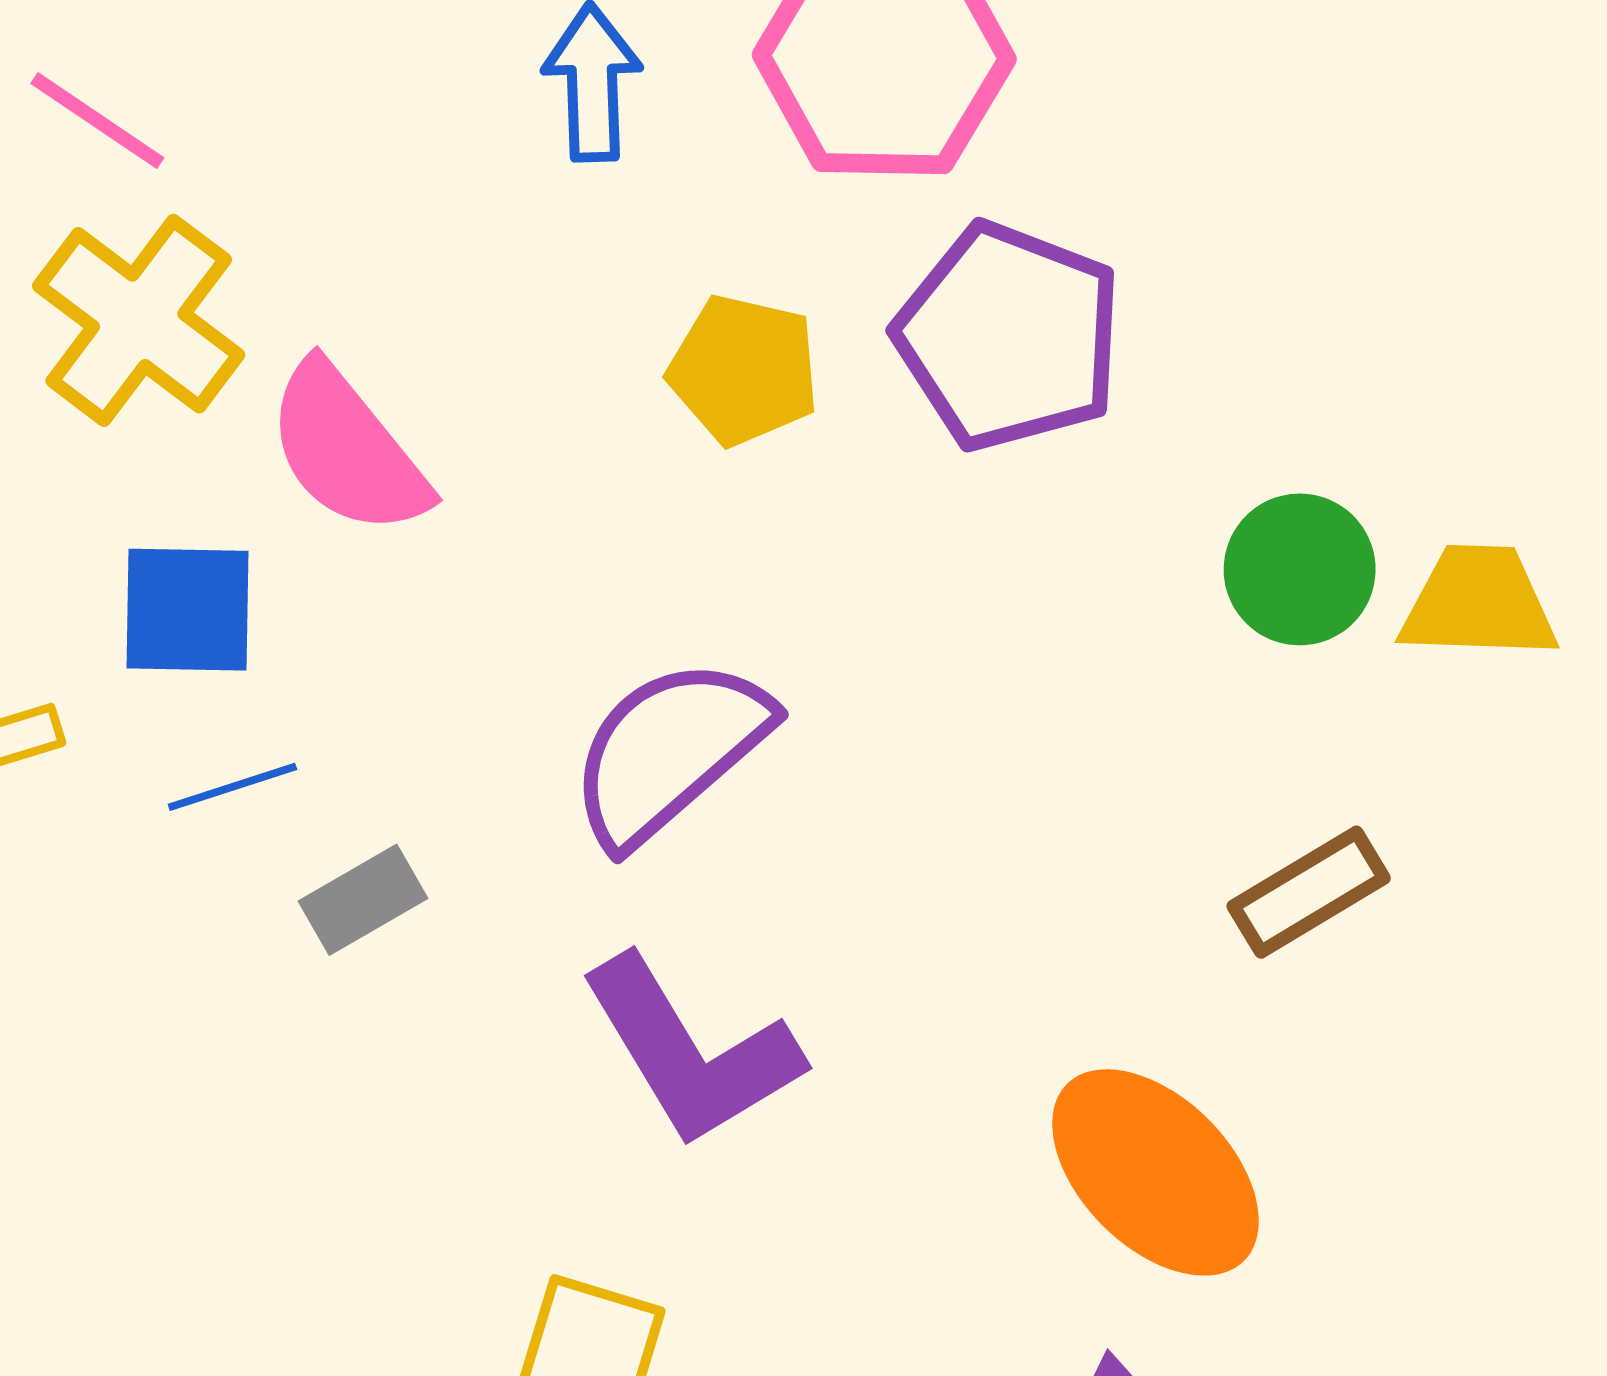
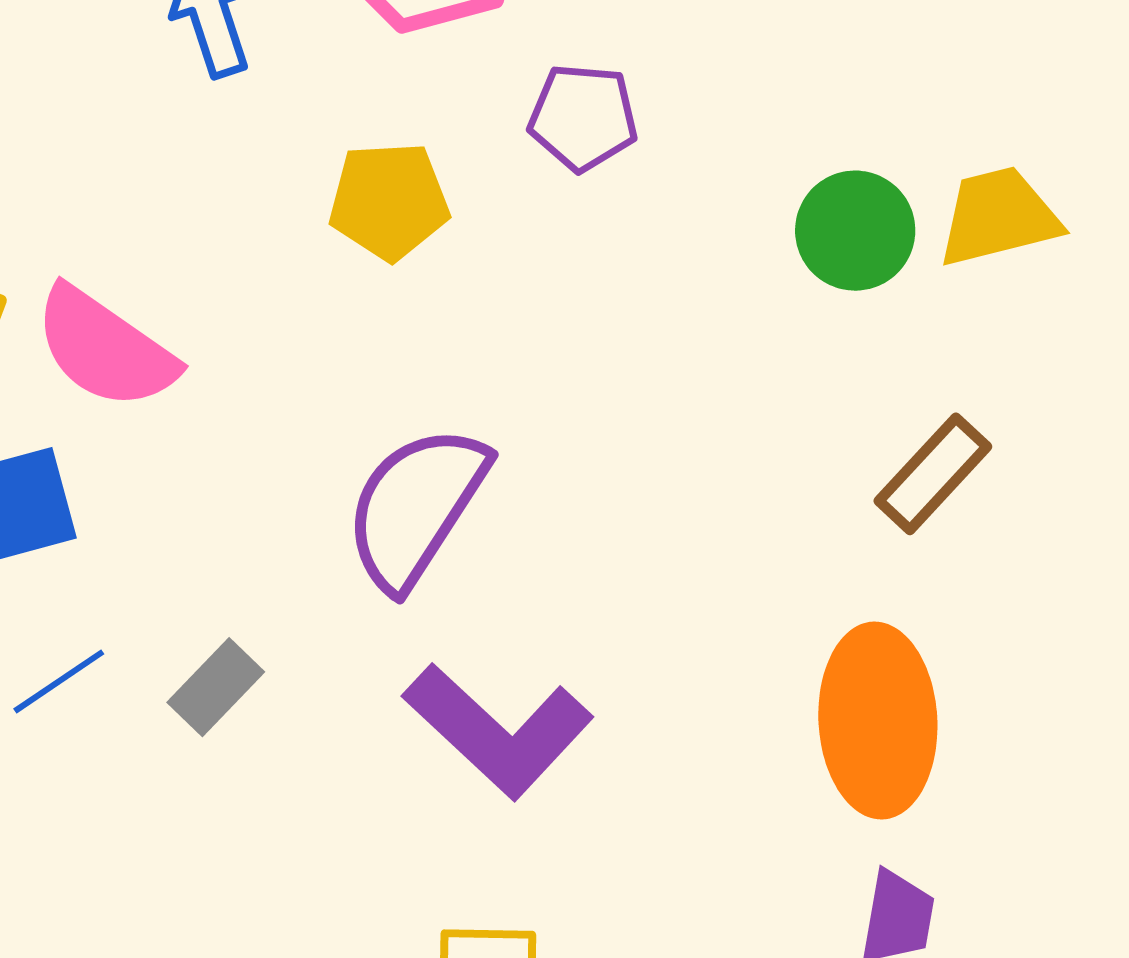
purple pentagon: (1009, 337) -> (583, 117), size x0.6
blue line: (232, 787) -> (59, 681), moved
orange ellipse: (1155, 1172) -> (878, 721), turned 58

